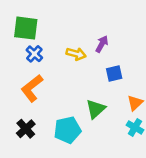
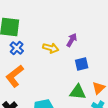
green triangle: (96, 109) -> (78, 92), moved, turned 48

